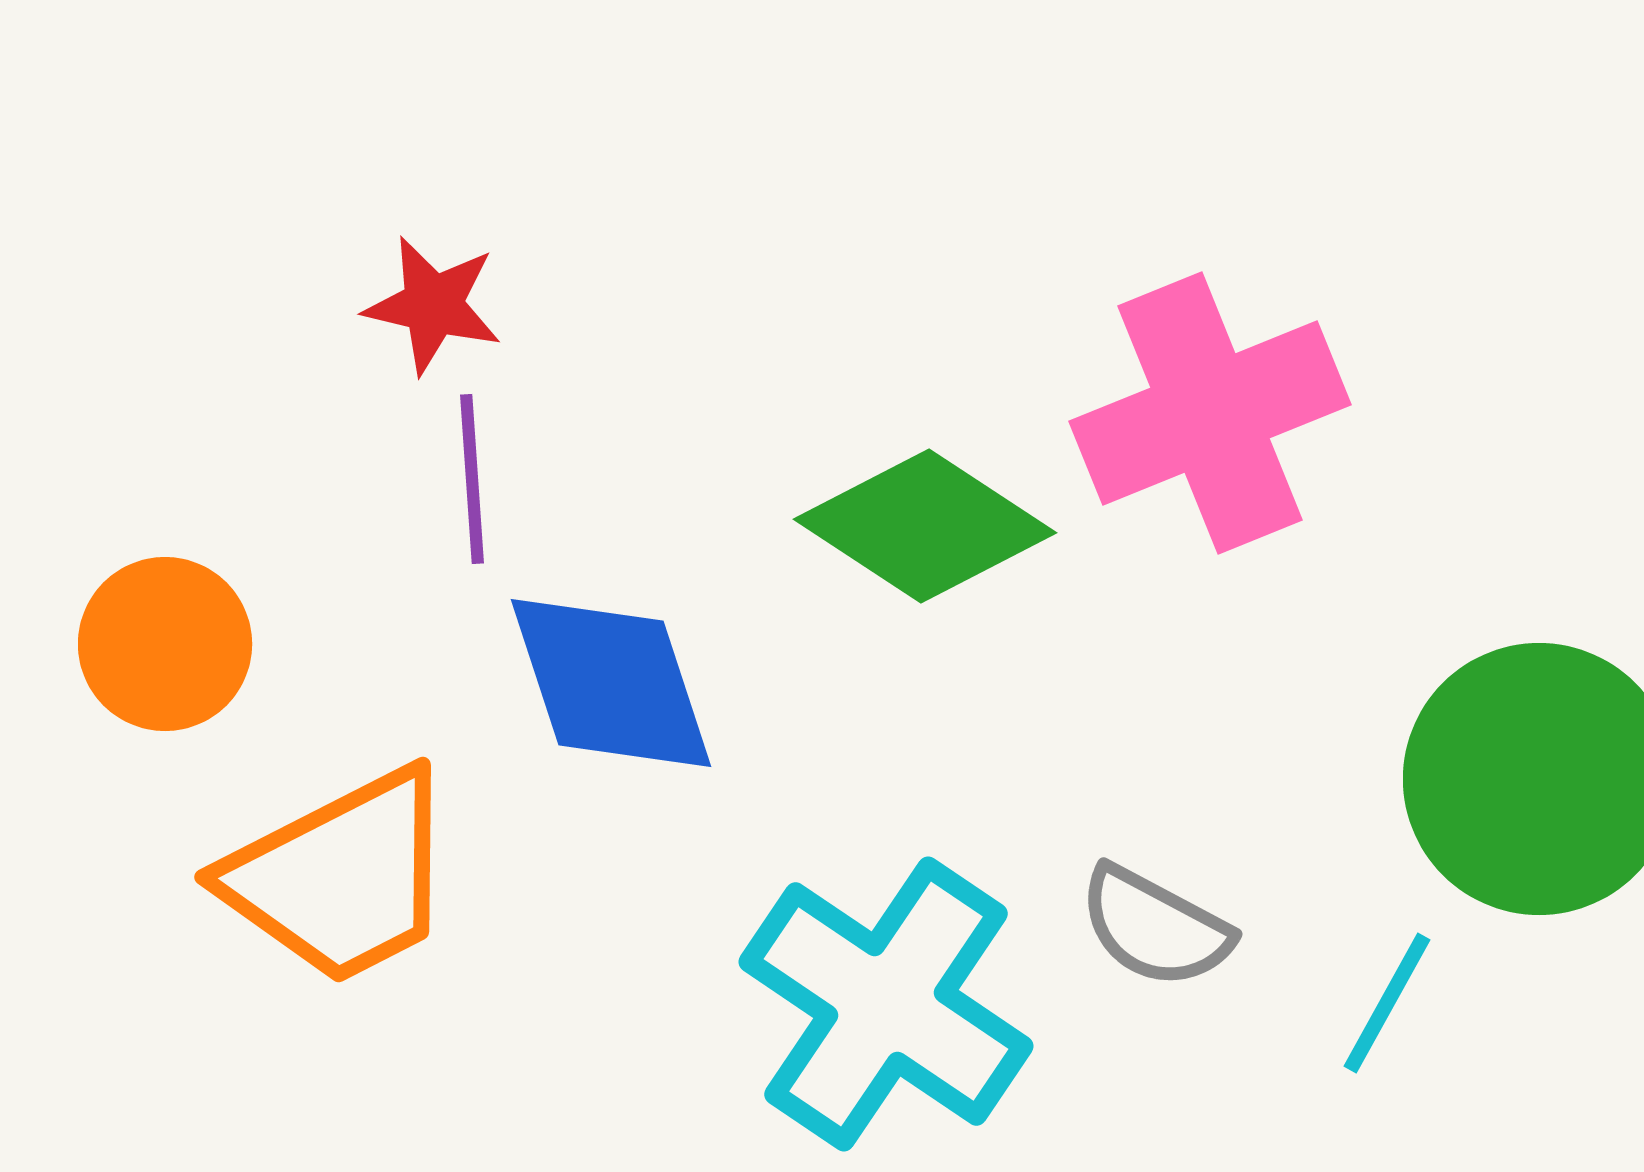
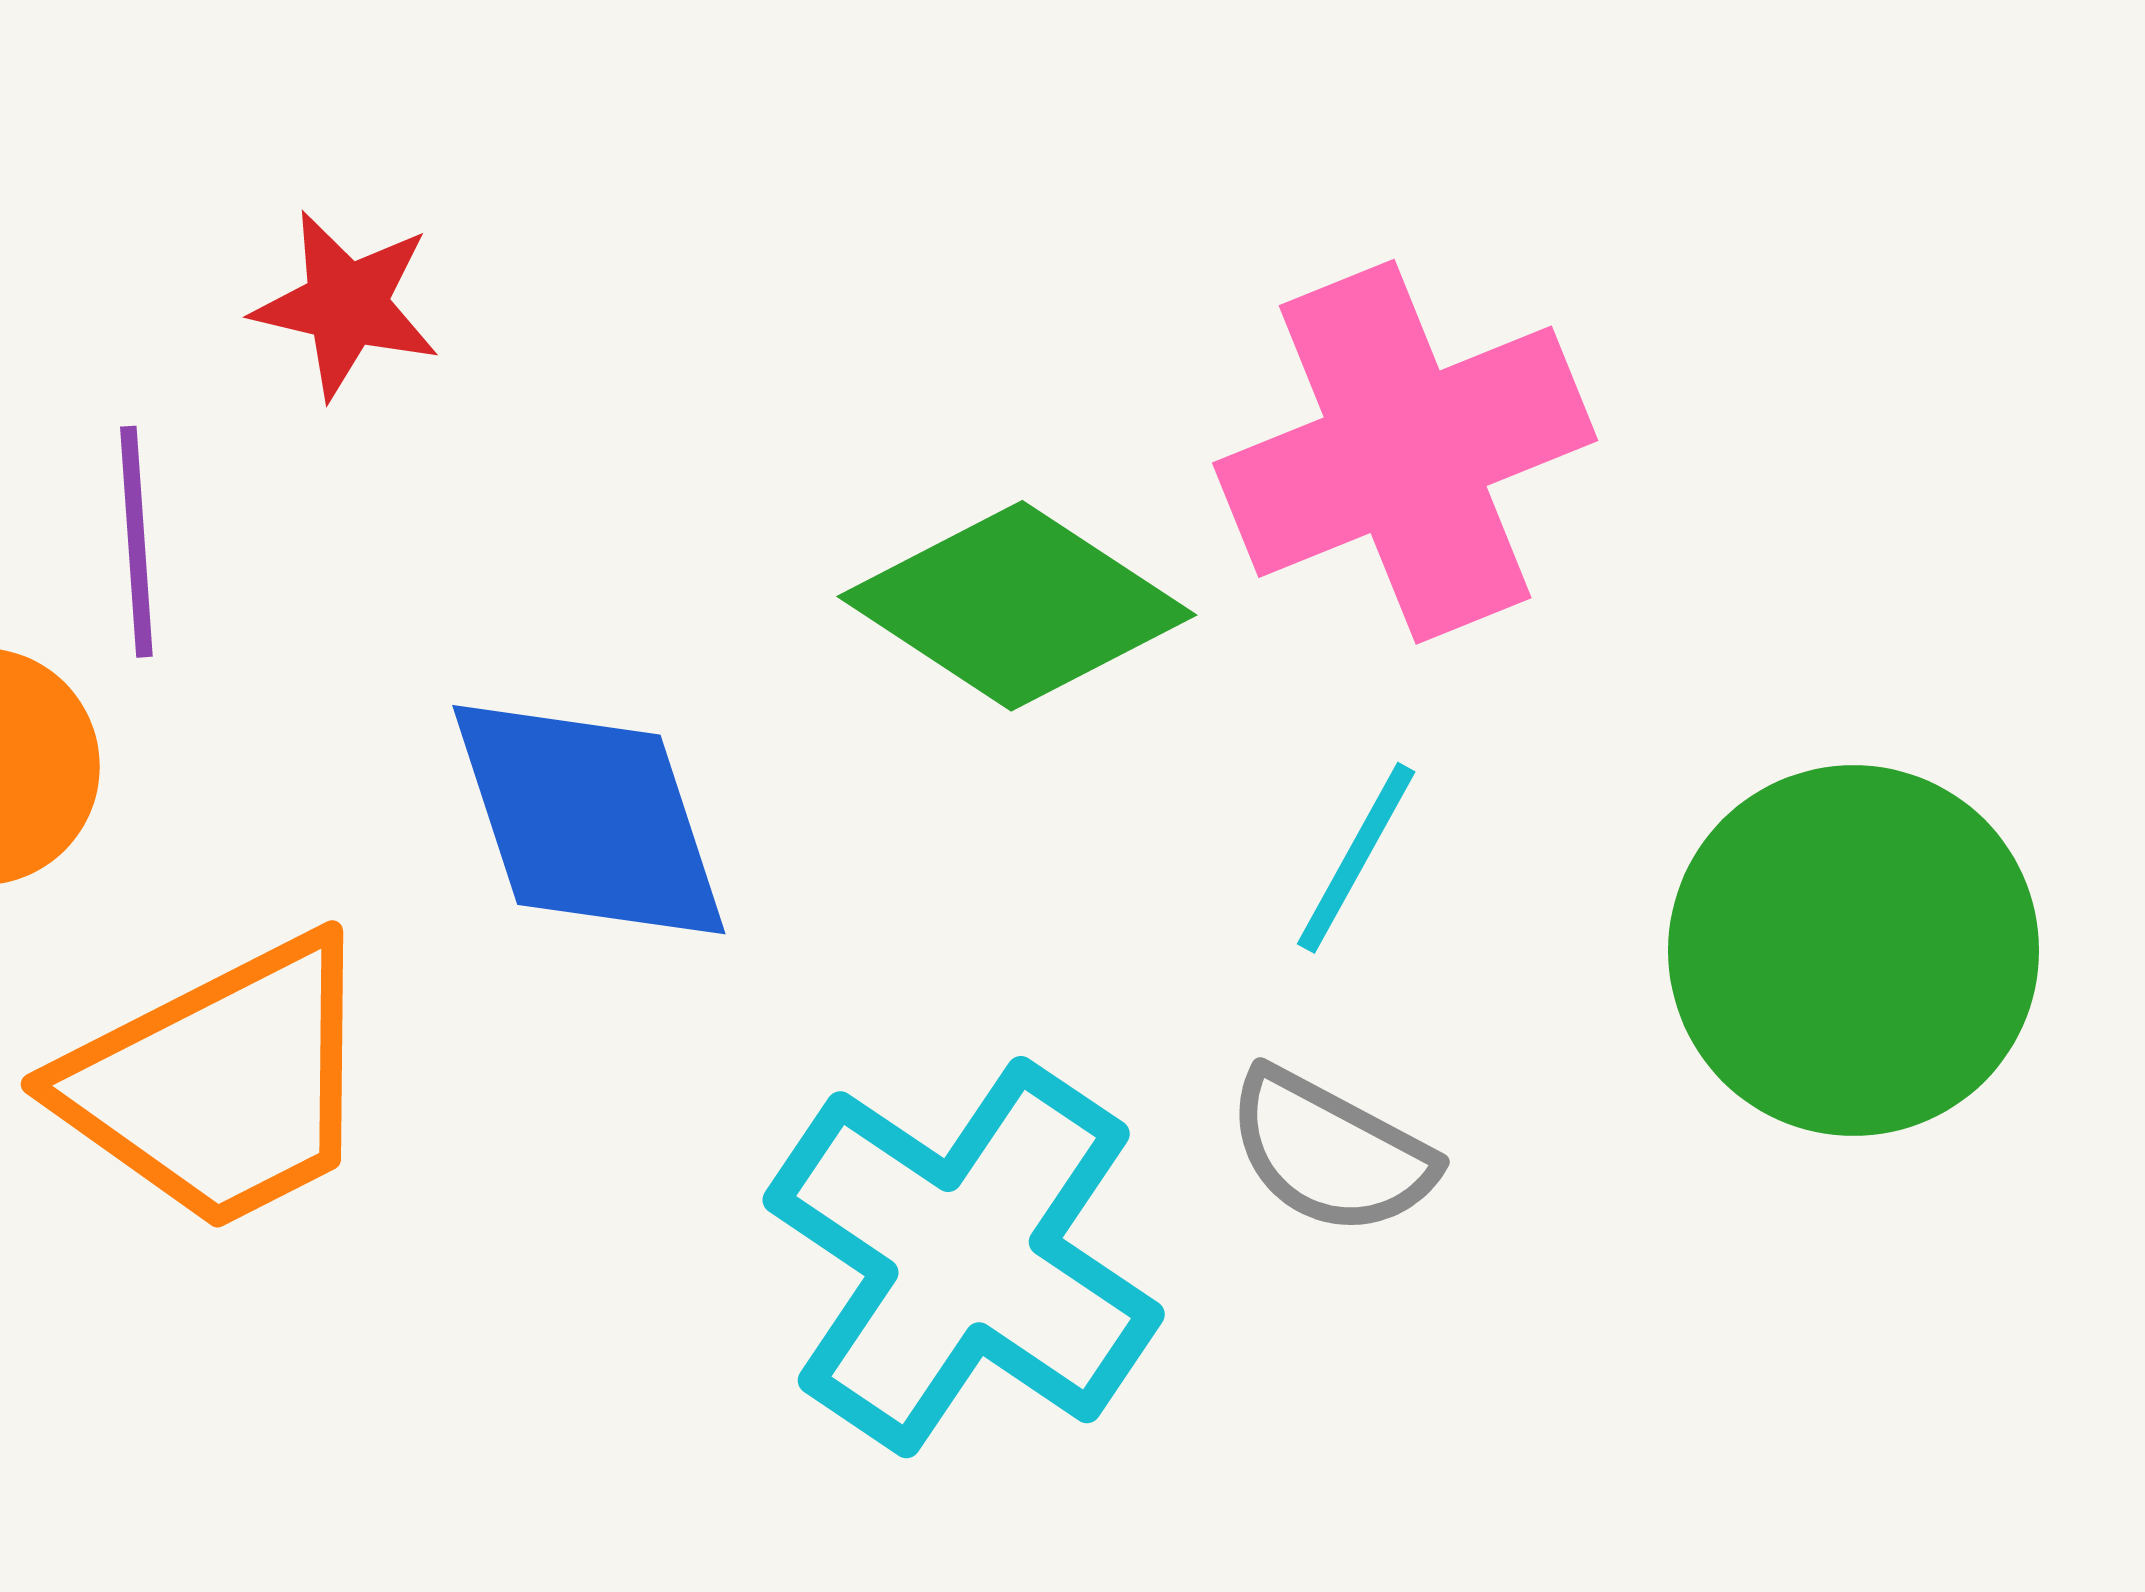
purple line: (472, 479) -> (136, 542), moved
cyan line: (1387, 1003) -> (1356, 858), moved

